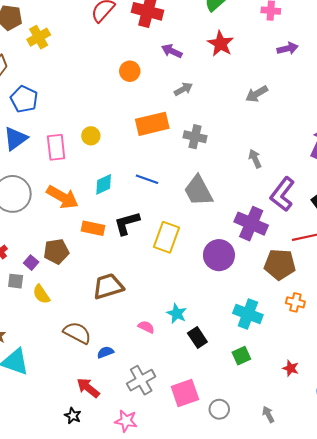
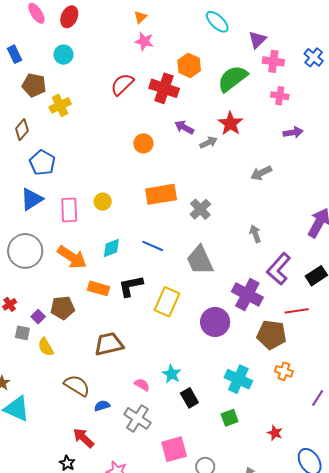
gray arrow: (183, 89) -> (209, 142), moved
gray cross: (195, 137) -> (200, 209), turned 30
gray cross: (141, 380) -> (137, 418), moved, turned -32

